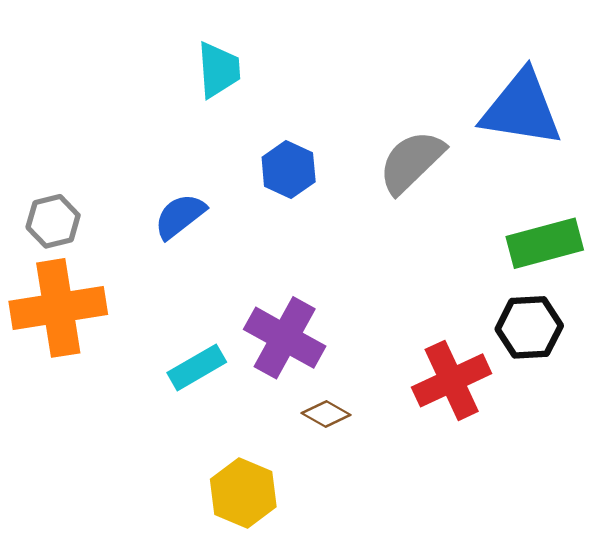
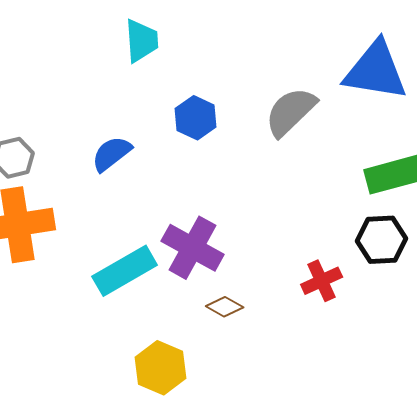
cyan rectangle: (197, 367) -> (125, 271), size x1.4
red cross: (452, 380) -> (322, 281), size x0.7

